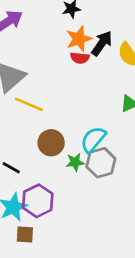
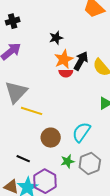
green star: (75, 162) -> (68, 161), moved
gray hexagon: (101, 163) -> (90, 164), moved

